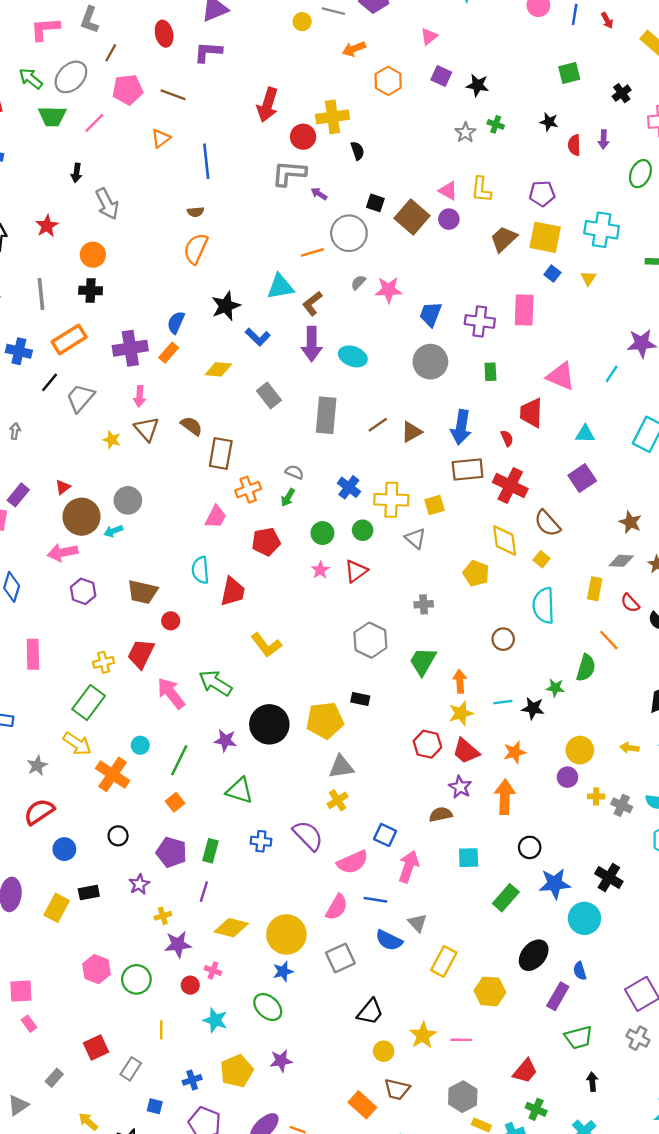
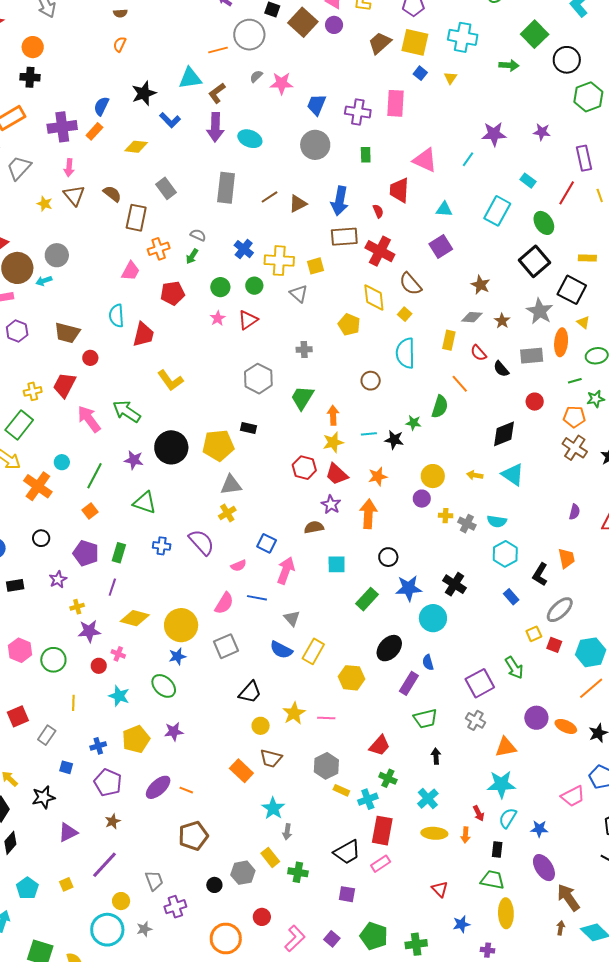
orange semicircle: (196, 249) -> (120, 44), size x0.6
gray rectangle: (269, 396) -> (166, 188), moved
pink semicircle: (353, 862) -> (239, 566), size x0.6
blue semicircle: (389, 940) -> (281, 650), moved

